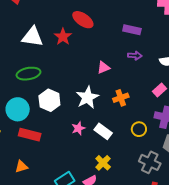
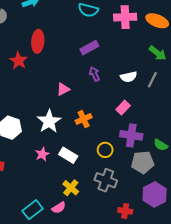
red ellipse: (83, 20) -> (38, 41), turned 65
purple rectangle: (132, 30) -> (89, 48), turned -36
purple arrow: (135, 56) -> (95, 74), turned -112
gray cross: (150, 162) -> (106, 180), moved

